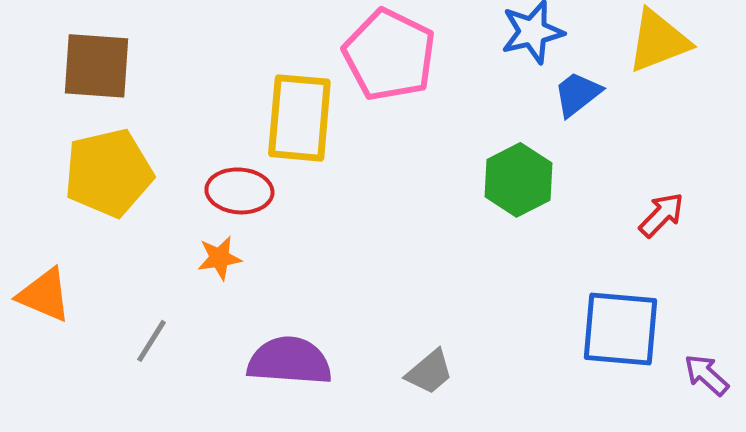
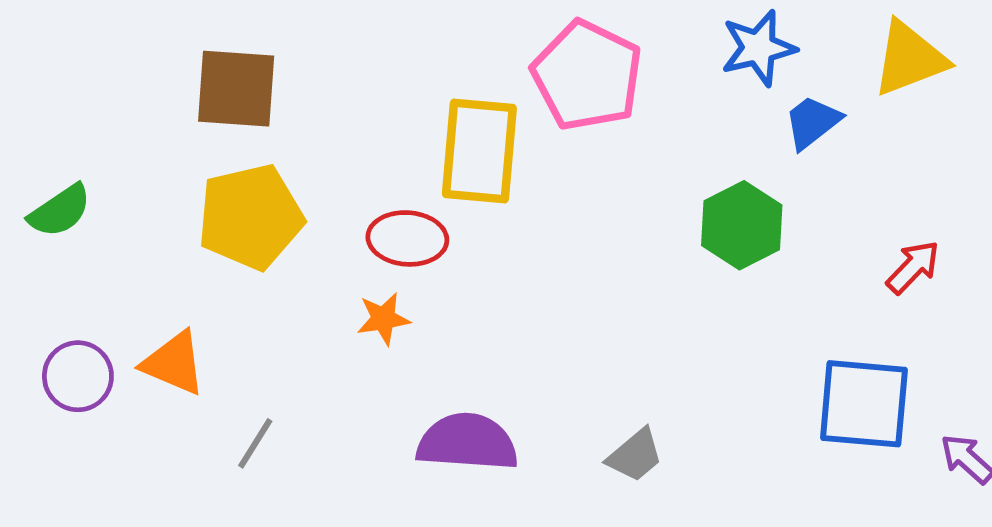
gray line: (151, 341) -> (255, 443), moved

